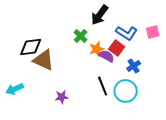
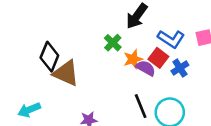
black diamond: (31, 47) -> (49, 57), turned -60
blue cross: (134, 66) -> (180, 68), moved

